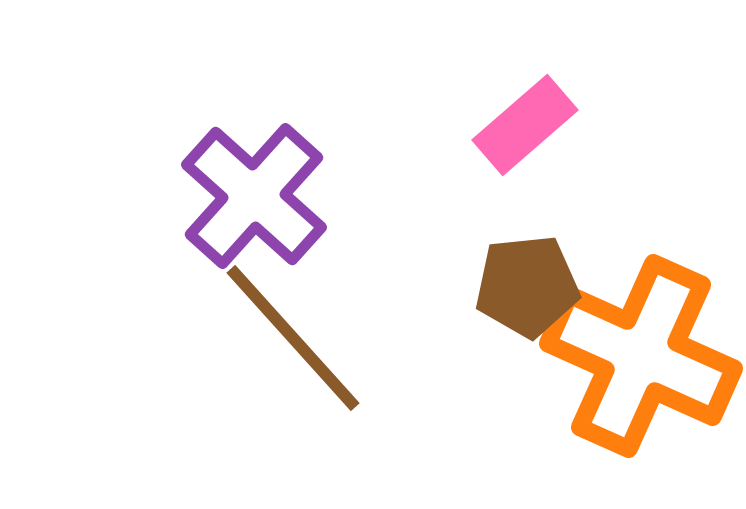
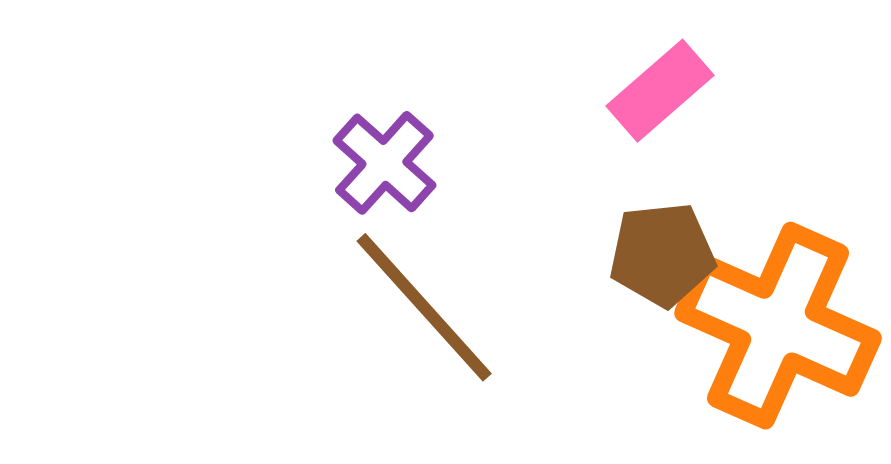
purple cross: (254, 196) -> (384, 163), size x0.7

